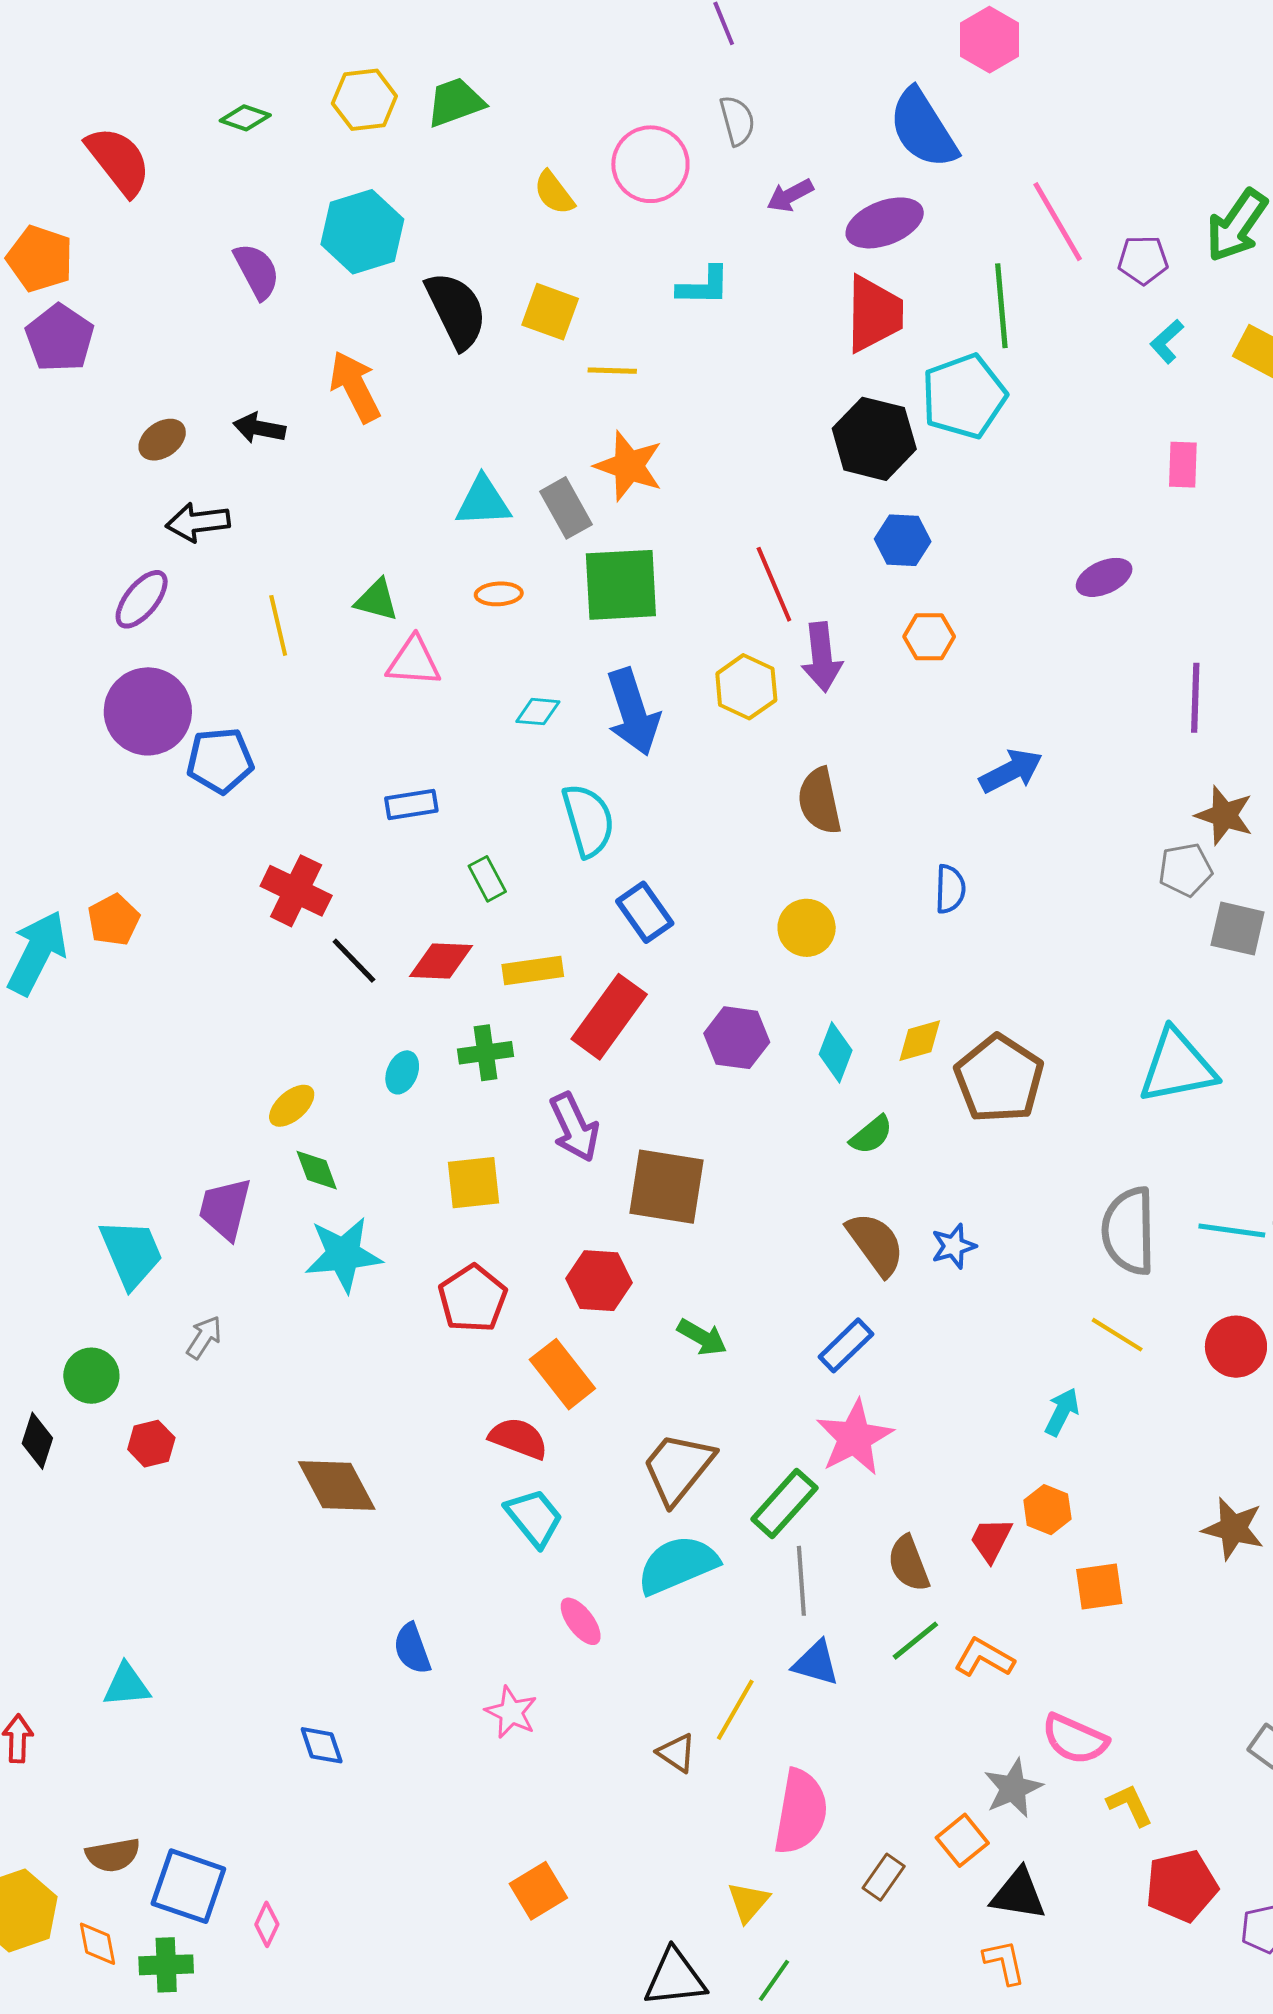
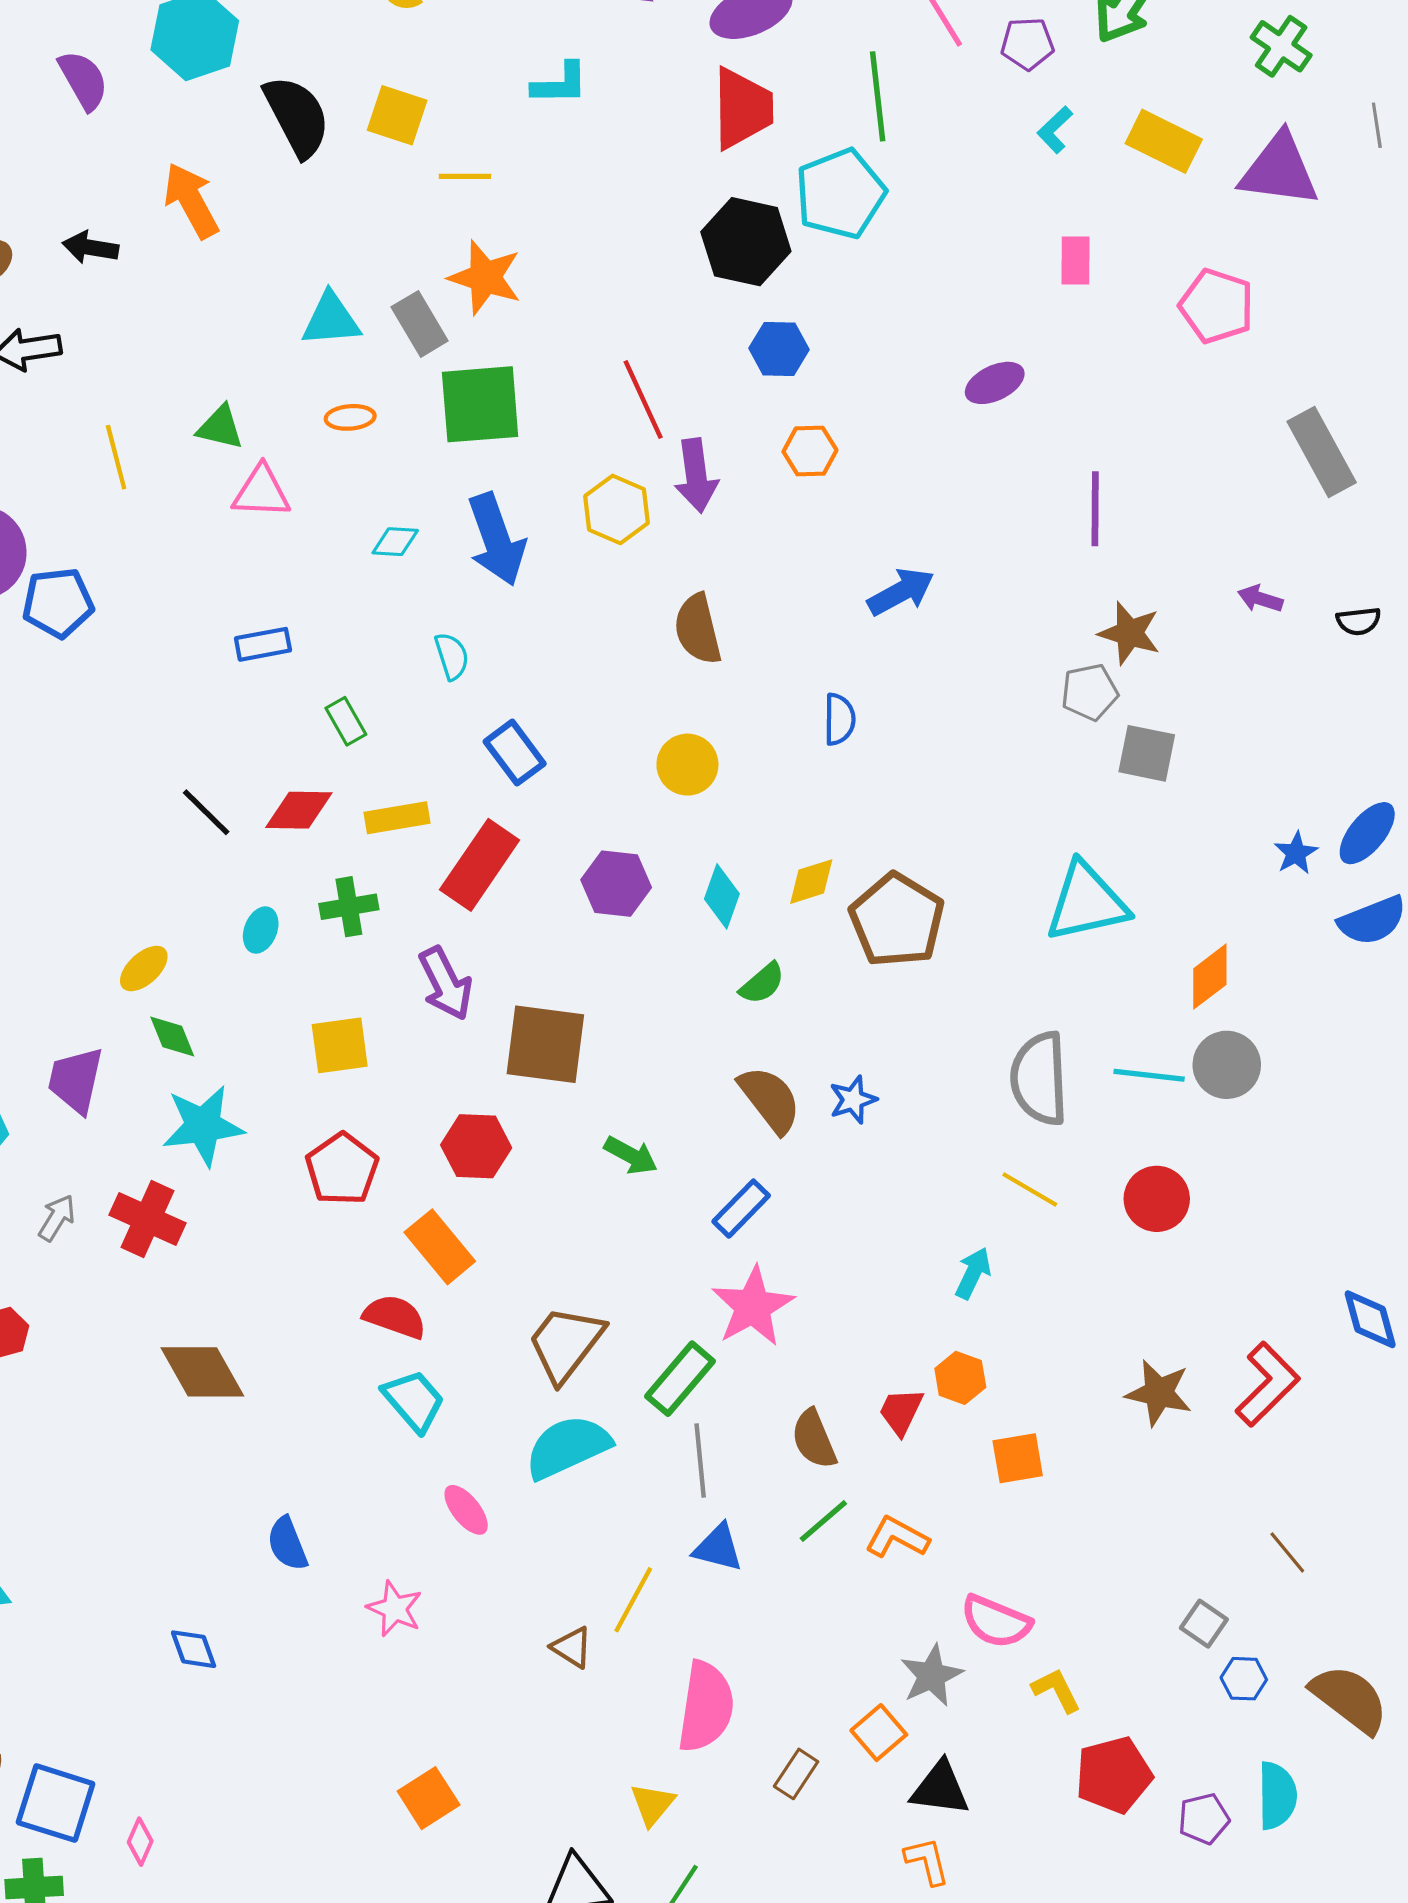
cyan semicircle: (588, 820) -> (452, 656), size x0.6
red cross: (296, 891) -> (147, 1219), moved
green arrow: (702, 1337) -> (631, 1155), moved

